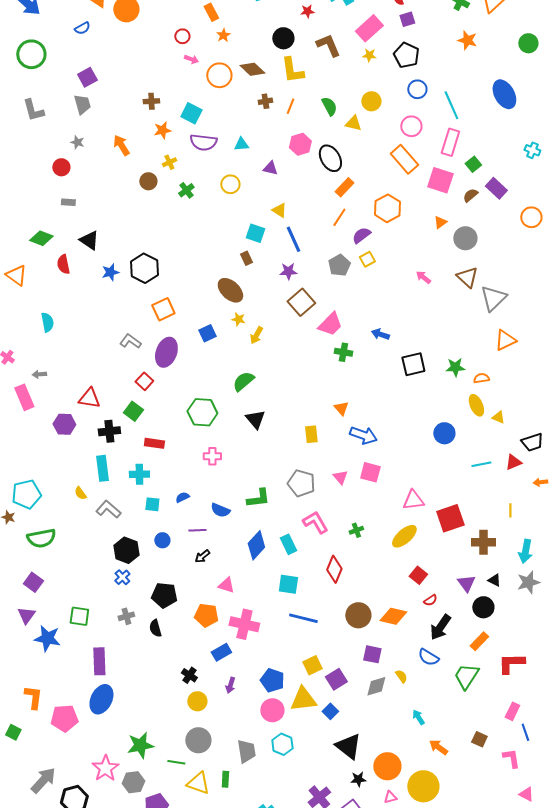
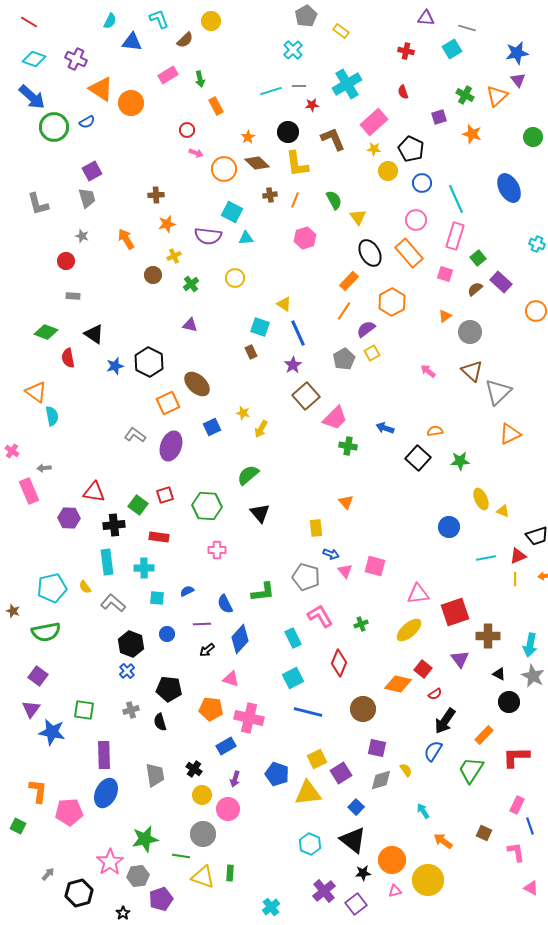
purple square: (407, 19) -> (439, 117), moved
orange star: (223, 35) -> (248, 137), moved
green circle: (31, 54) -> (54, 127), moved
yellow circle: (371, 101) -> (388, 171), moved
cyan square: (191, 113) -> (232, 212), moved
yellow triangle: (353, 123) -> (358, 217), turned 42
black ellipse: (330, 158) -> (370, 253), moved
purple triangle: (270, 168) -> (190, 325), moved
pink square: (440, 180) -> (445, 274), size x0.6
purple star: (288, 271) -> (293, 365), turned -30
orange triangle: (16, 275) -> (36, 392), moved
brown ellipse: (230, 290) -> (197, 384), moved
black square: (413, 364) -> (418, 458), turned -35
orange semicircle: (481, 378) -> (435, 431), moved
red square: (144, 381) -> (165, 495), moved, turned 30
blue arrow: (363, 435) -> (331, 554), moved, size x0.6
cyan pentagon: (26, 494) -> (52, 588), moved
blue semicircle: (220, 510) -> (225, 604), turned 42
yellow line: (510, 510) -> (515, 579), moved
blue diamond: (256, 545) -> (240, 639), moved
gray star: (528, 582) -> (533, 676), turned -30
purple triangle: (466, 583) -> (460, 659), moved
cyan square: (288, 584) -> (293, 678), turned -35
black circle: (483, 607) -> (509, 702), moved
orange diamond: (393, 616) -> (398, 684), moved
blue semicircle: (428, 657) -> (433, 751), turned 90
pink circle: (272, 710) -> (228, 809), moved
blue square: (330, 711) -> (356, 807), moved
cyan hexagon: (282, 744) -> (310, 844), moved
gray trapezoid: (246, 751) -> (155, 775), moved
gray arrow: (43, 780) -> (48, 874), size x0.5

